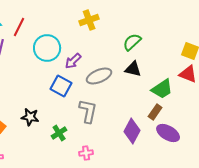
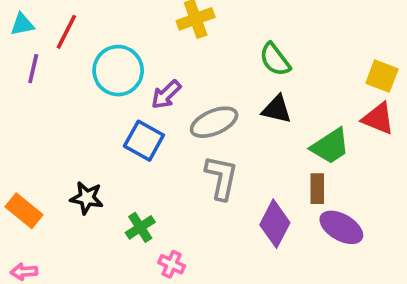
green semicircle: (132, 42) -> (275, 59), turned -84
gray L-shape: (88, 111) -> (221, 178), moved
brown rectangle: (155, 112) -> (317, 189), turned -35
pink cross: (86, 153) -> (172, 264), moved, turned 32

